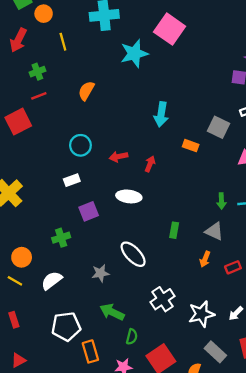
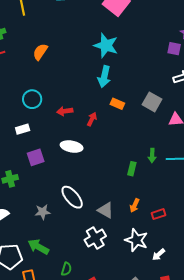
cyan star: (134, 54) -> (106, 45), moved, turned 30
gray square: (219, 127) -> (152, 102), moved
orange rectangle: (191, 146) -> (117, 104), moved
green rectangle: (174, 230) -> (132, 169), moved
gray triangle: (214, 231) -> (106, 210), moved
green arrow: (112, 312) -> (38, 247), moved
white star: (201, 314) -> (136, 240), moved, turned 30

